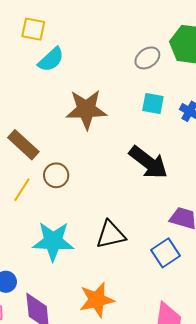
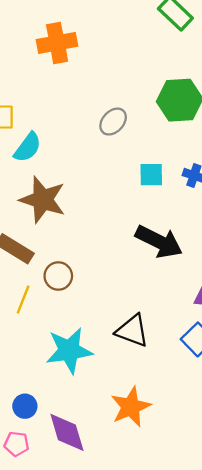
gray ellipse: (147, 58) -> (113, 122), moved
brown star: (86, 109) -> (43, 200), moved, turned 30
black triangle: (111, 235) -> (132, 331), turned 44

